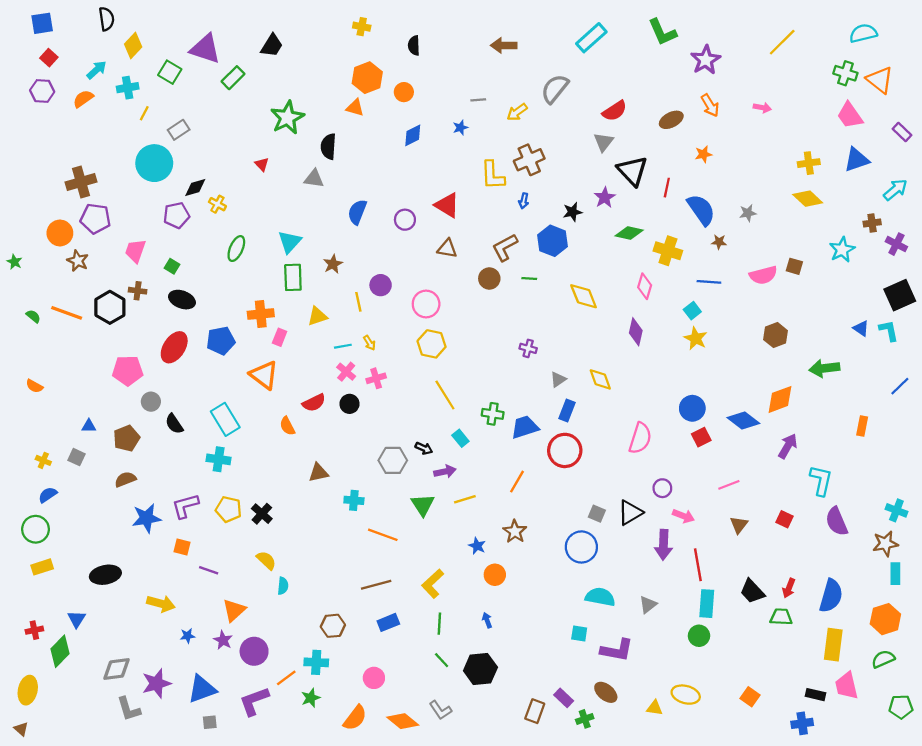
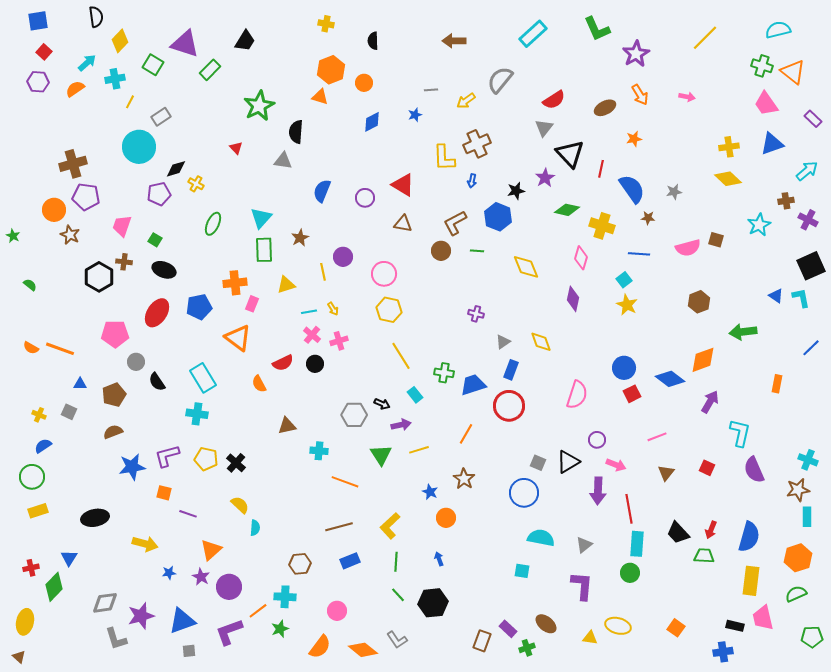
orange line: (67, 313) -> (60, 349), moved
purple L-shape: (617, 650) -> (582, 586), moved, turned -96

